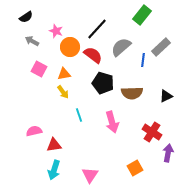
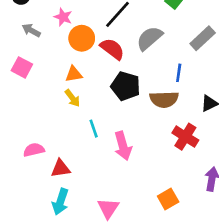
blue line: (143, 60) -> (179, 73), moved
pink square: (39, 69) -> (22, 67), moved
pink arrow: (112, 122) -> (123, 146), moved
red cross: (152, 132) -> (185, 137), moved

